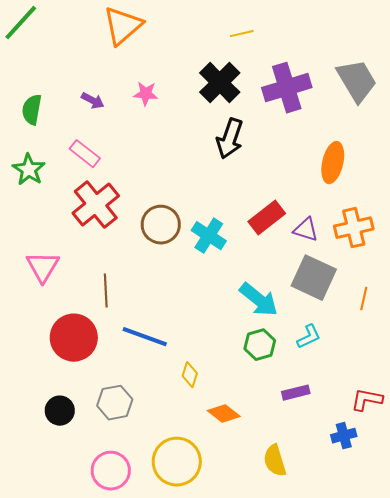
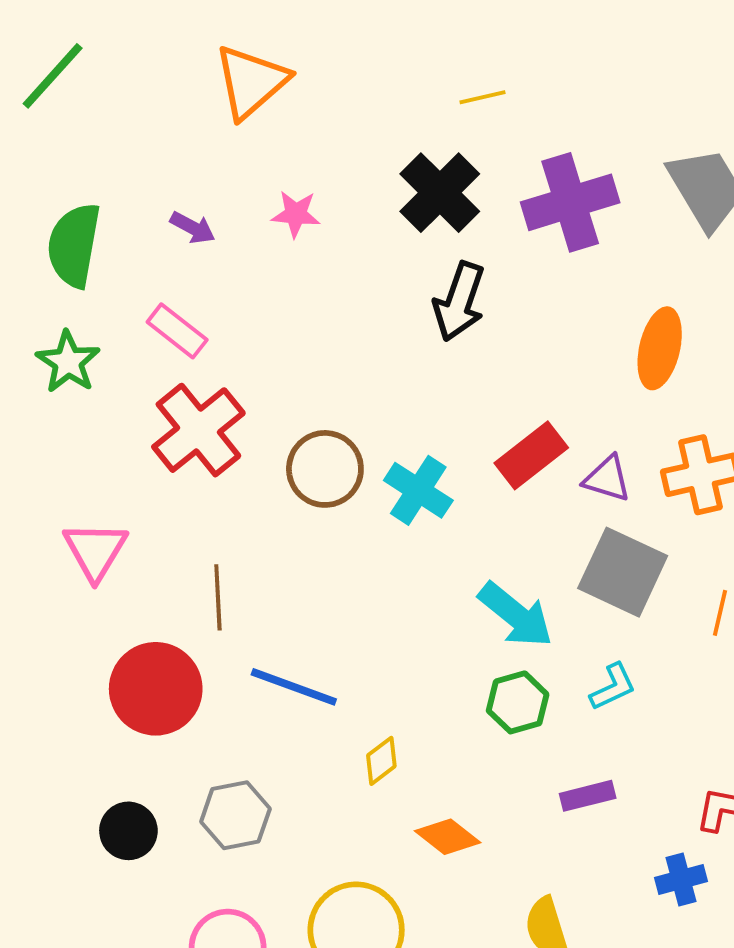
green semicircle: (32, 110) -> (74, 245), size x1.4
yellow diamond: (190, 375) -> (381, 761), turned 35

